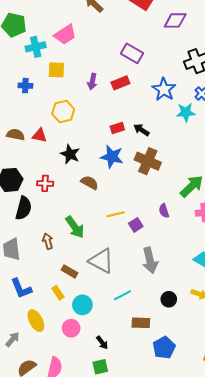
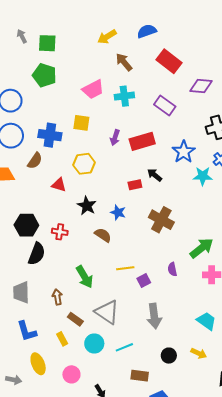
cyan cross: (36, 47) -> (124, 96), moved
purple rectangle: (132, 53) -> (165, 105), moved
red rectangle: (120, 83) -> (142, 141), size x1.4
blue cross: (25, 86) -> (50, 135), size x1.6
black arrow: (141, 130) -> (155, 175), moved
brown semicircle: (16, 135) -> (35, 161), moved, turned 108
blue star: (112, 157) -> (118, 212), moved, size x0.7
brown arrow: (48, 241) -> (57, 297), moved
cyan circle: (82, 305) -> (94, 343), moved
gray arrow: (12, 339) -> (14, 380), turned 56

